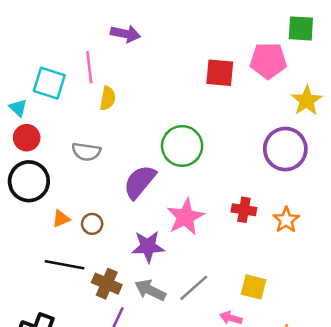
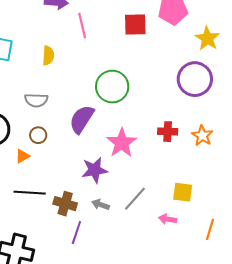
pink line: (89, 67) -> (82, 26), moved
brown circle: (92, 224) -> (38, 135), moved
gray arrow: (150, 290) -> (100, 205), size x0.7

